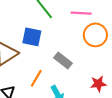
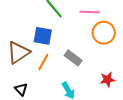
orange line: (36, 78) -> (43, 62), moved

